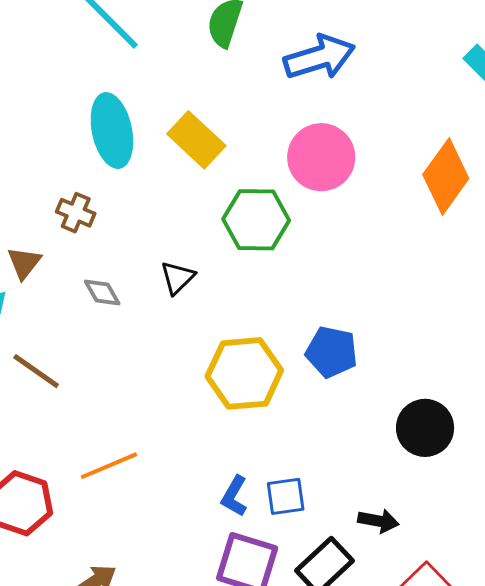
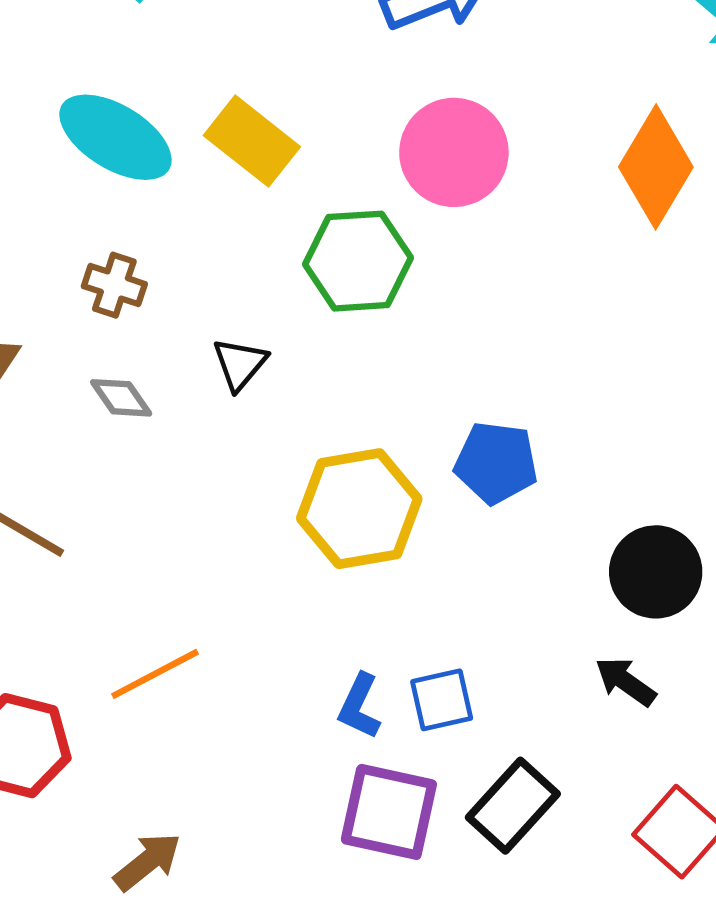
cyan ellipse: (112, 131) -> (115, 137), turned -42
brown cross: (76, 213) -> (114, 285), moved
black arrow: (378, 521) -> (626, 682), moved, turned -150

